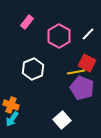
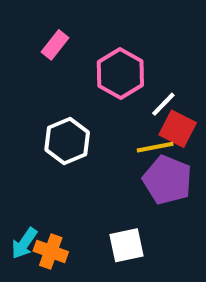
white line: (88, 34) -> (163, 104), moved
orange cross: (11, 105) -> (51, 251), moved
white square: (62, 120) -> (127, 245), turned 30

